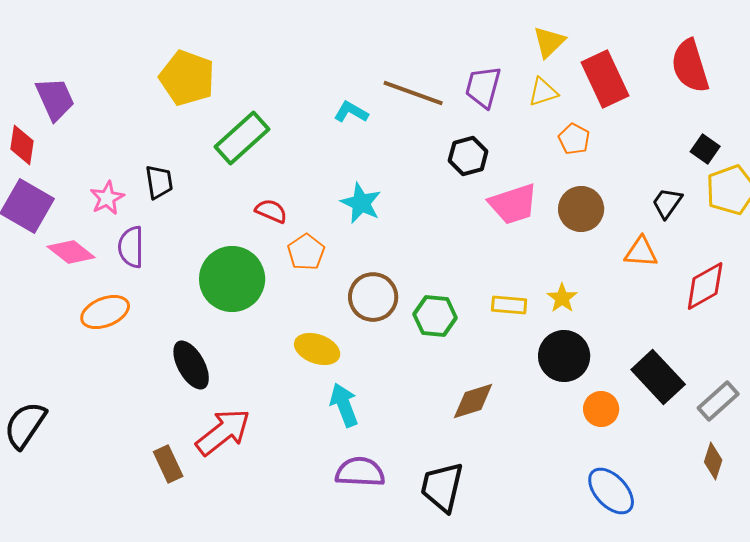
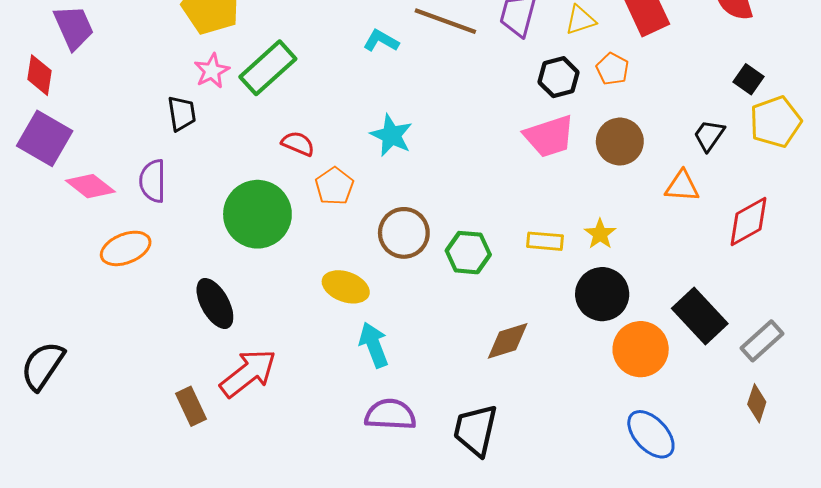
black hexagon: (468, 156) -> (559, 77), moved
pink star: (107, 198) -> (212, 71), moved
orange circle: (601, 409) -> (641, 349), size x1.5

